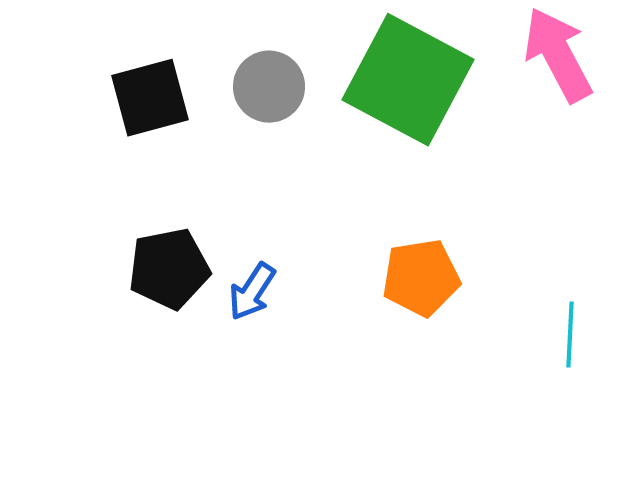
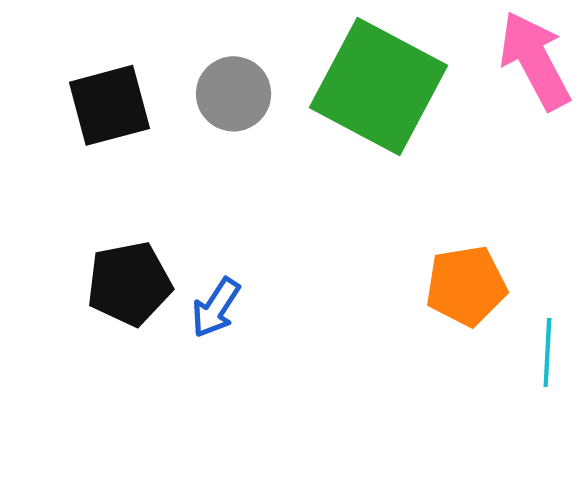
orange pentagon: (421, 278) -> (466, 286), moved

